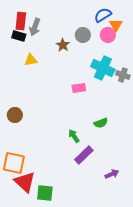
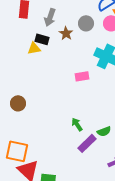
gray arrow: (35, 27) -> (50, 17), moved
black rectangle: (19, 36) -> (42, 39), moved
green semicircle: (101, 123) -> (104, 131), moved

